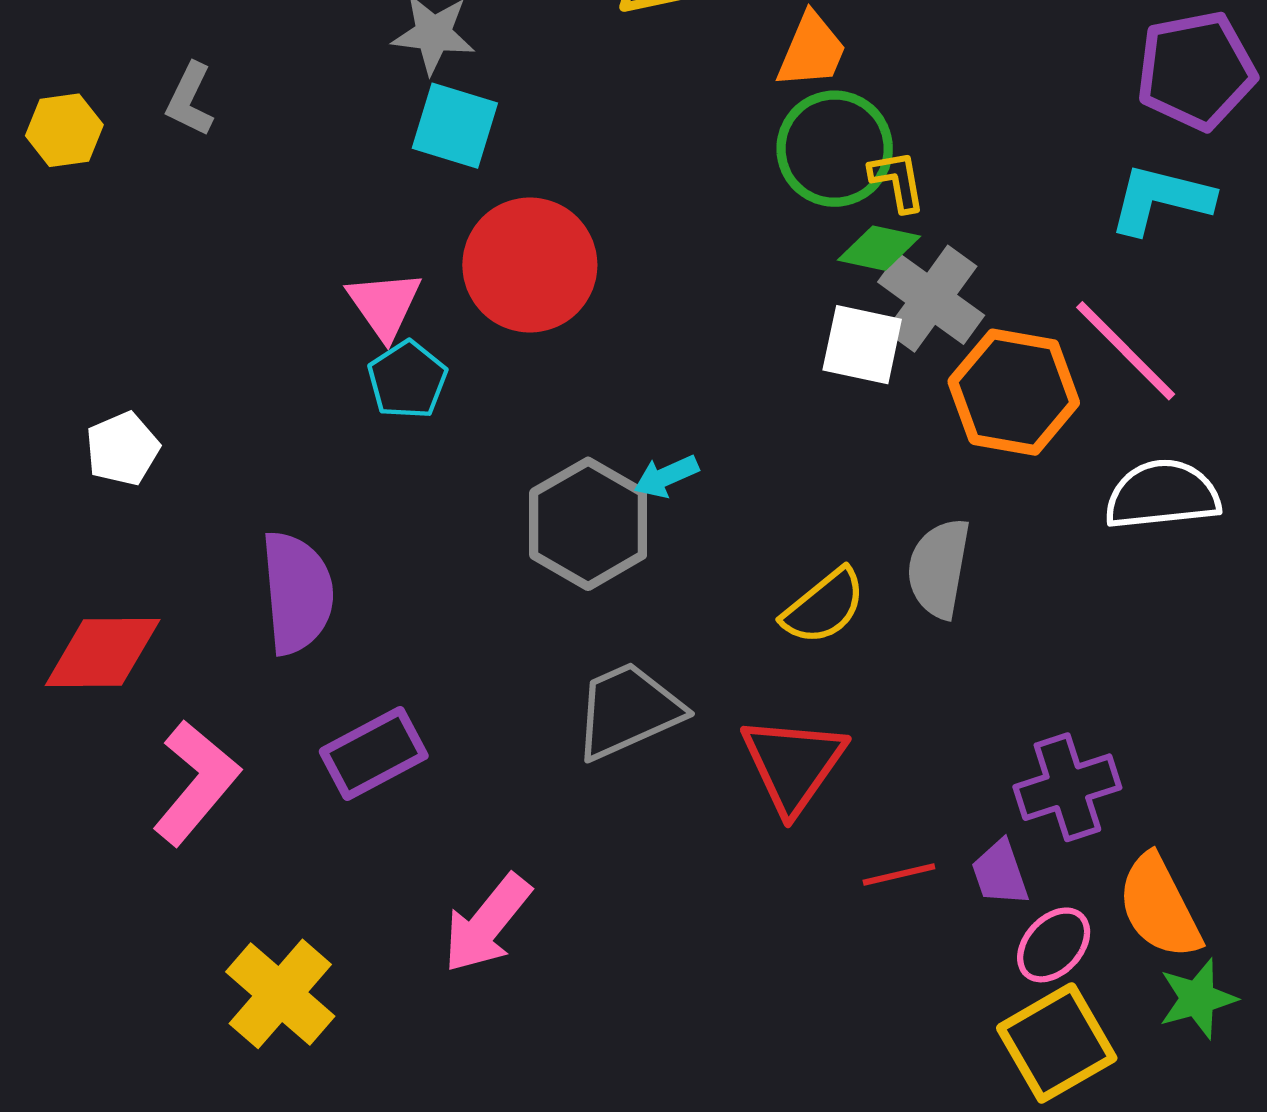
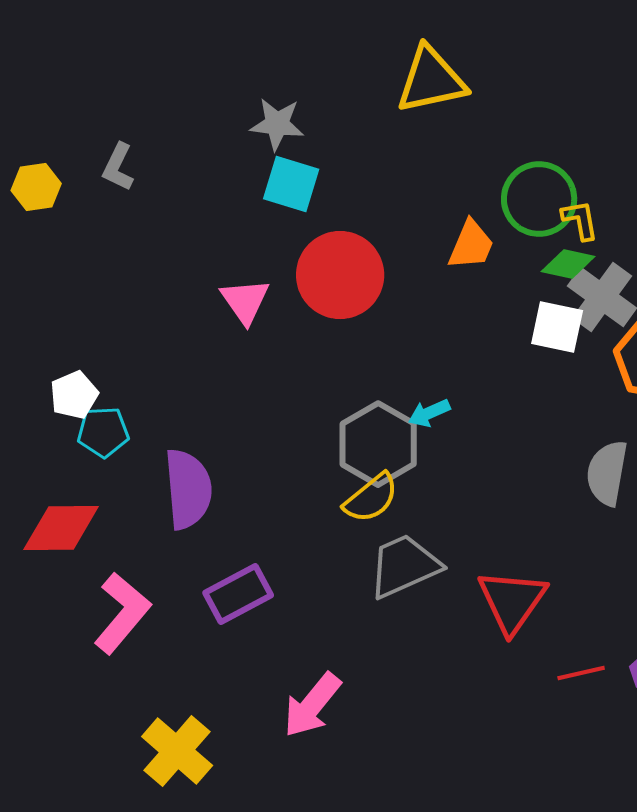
orange trapezoid: (812, 51) -> (471, 245), moved
cyan pentagon: (407, 380) -> (103, 432), moved, turned 30
yellow semicircle: (824, 607) -> (371, 498), moved

